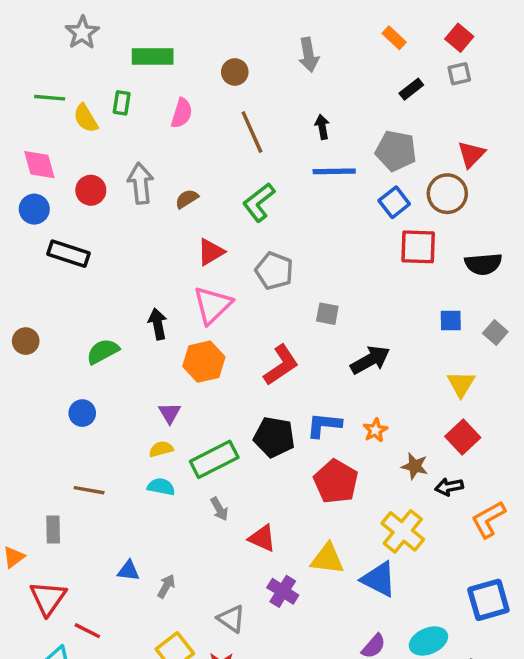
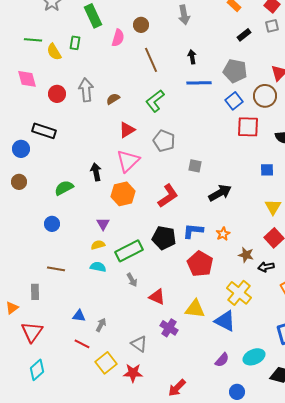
green rectangle: (153, 57) -> (93, 16), turned 65
pink semicircle: (182, 113) -> (118, 38), moved
blue circle: (34, 209) -> (21, 149), moved
red line: (87, 631) -> (82, 344), moved

